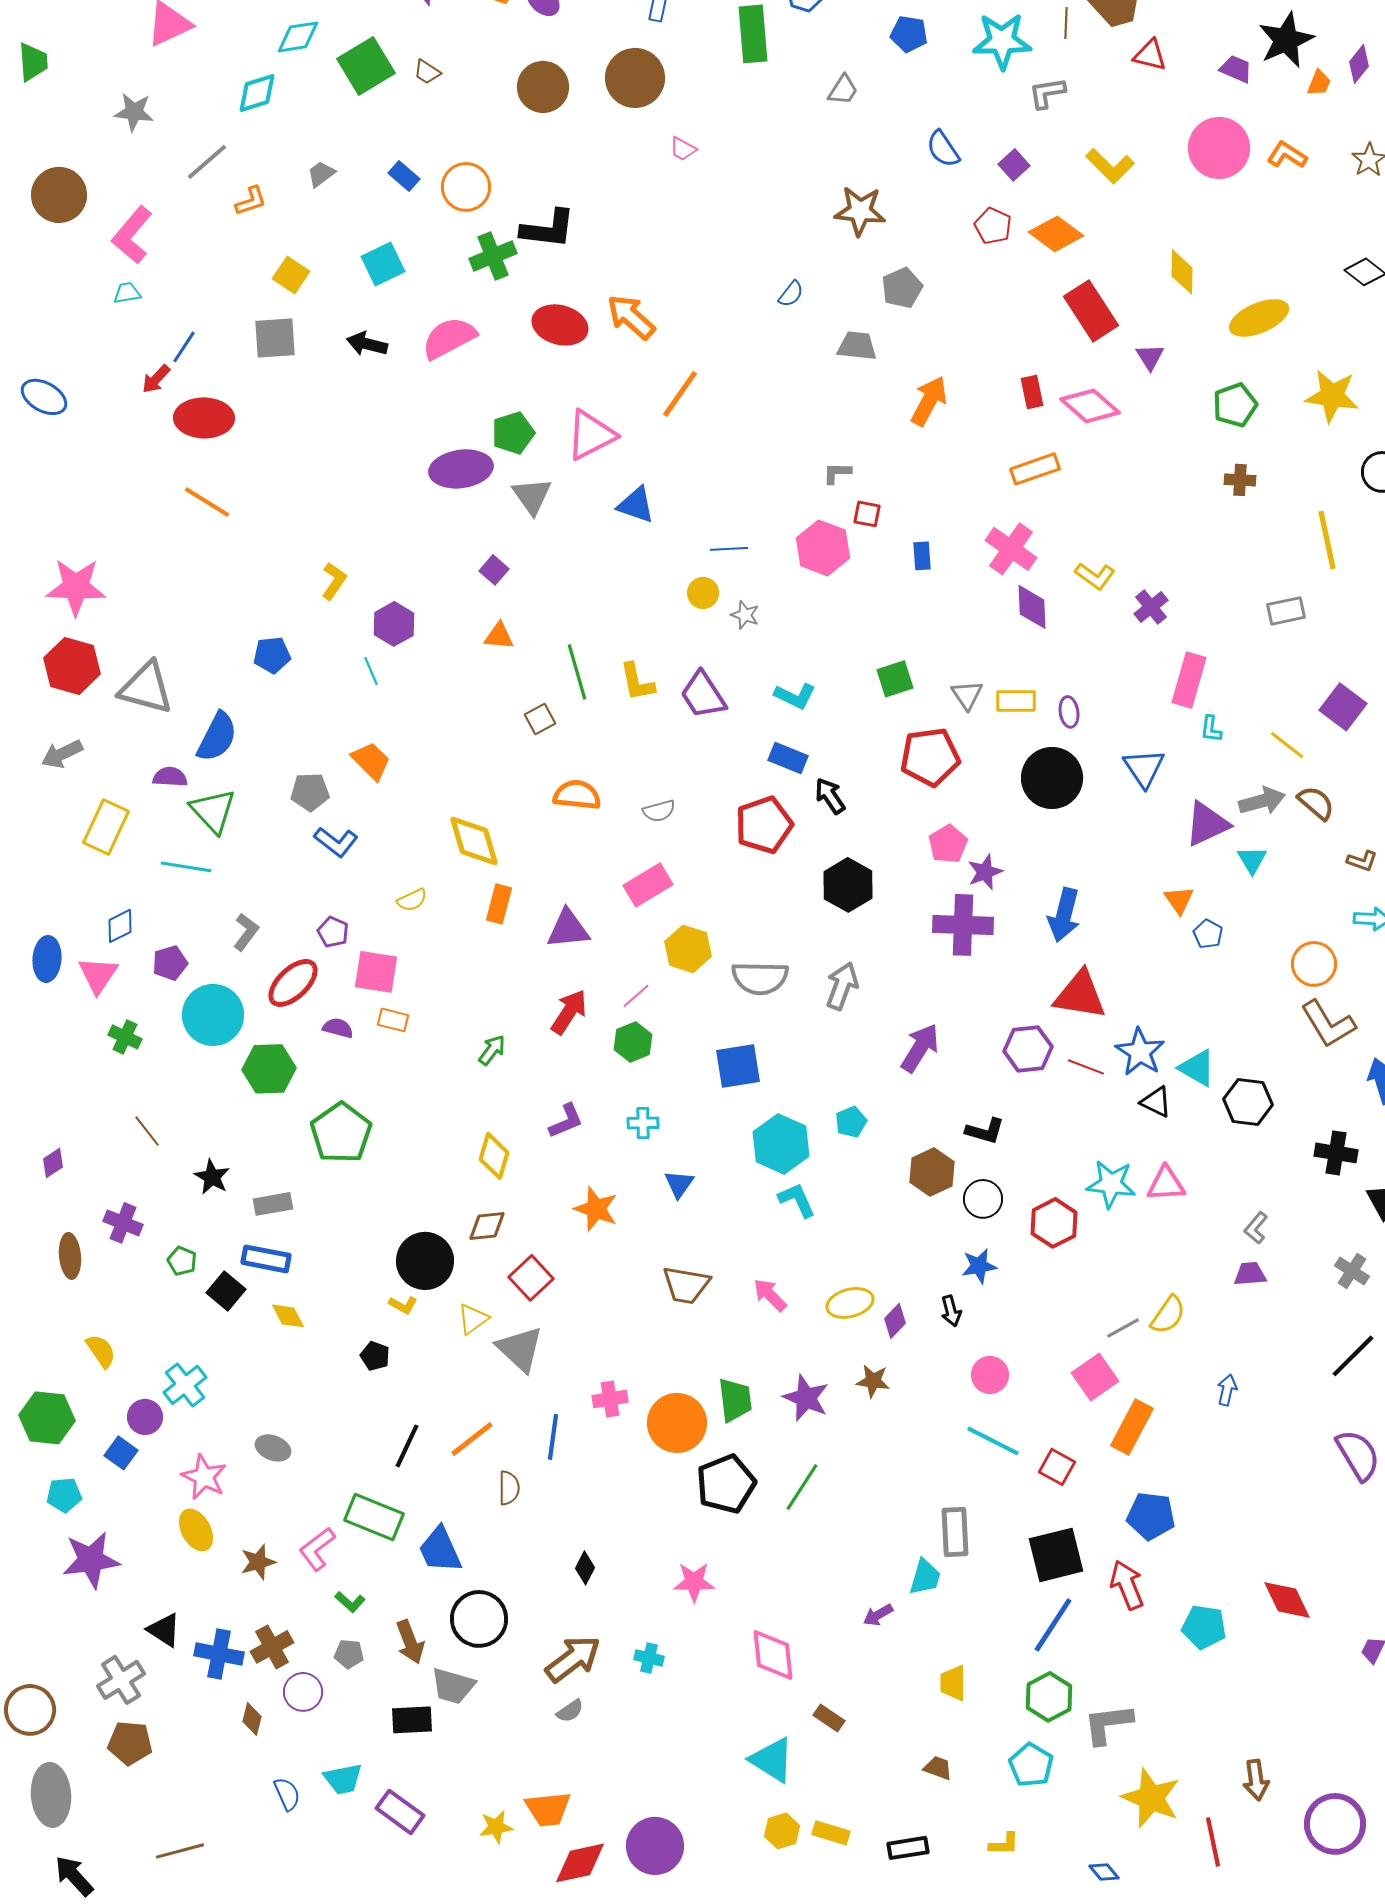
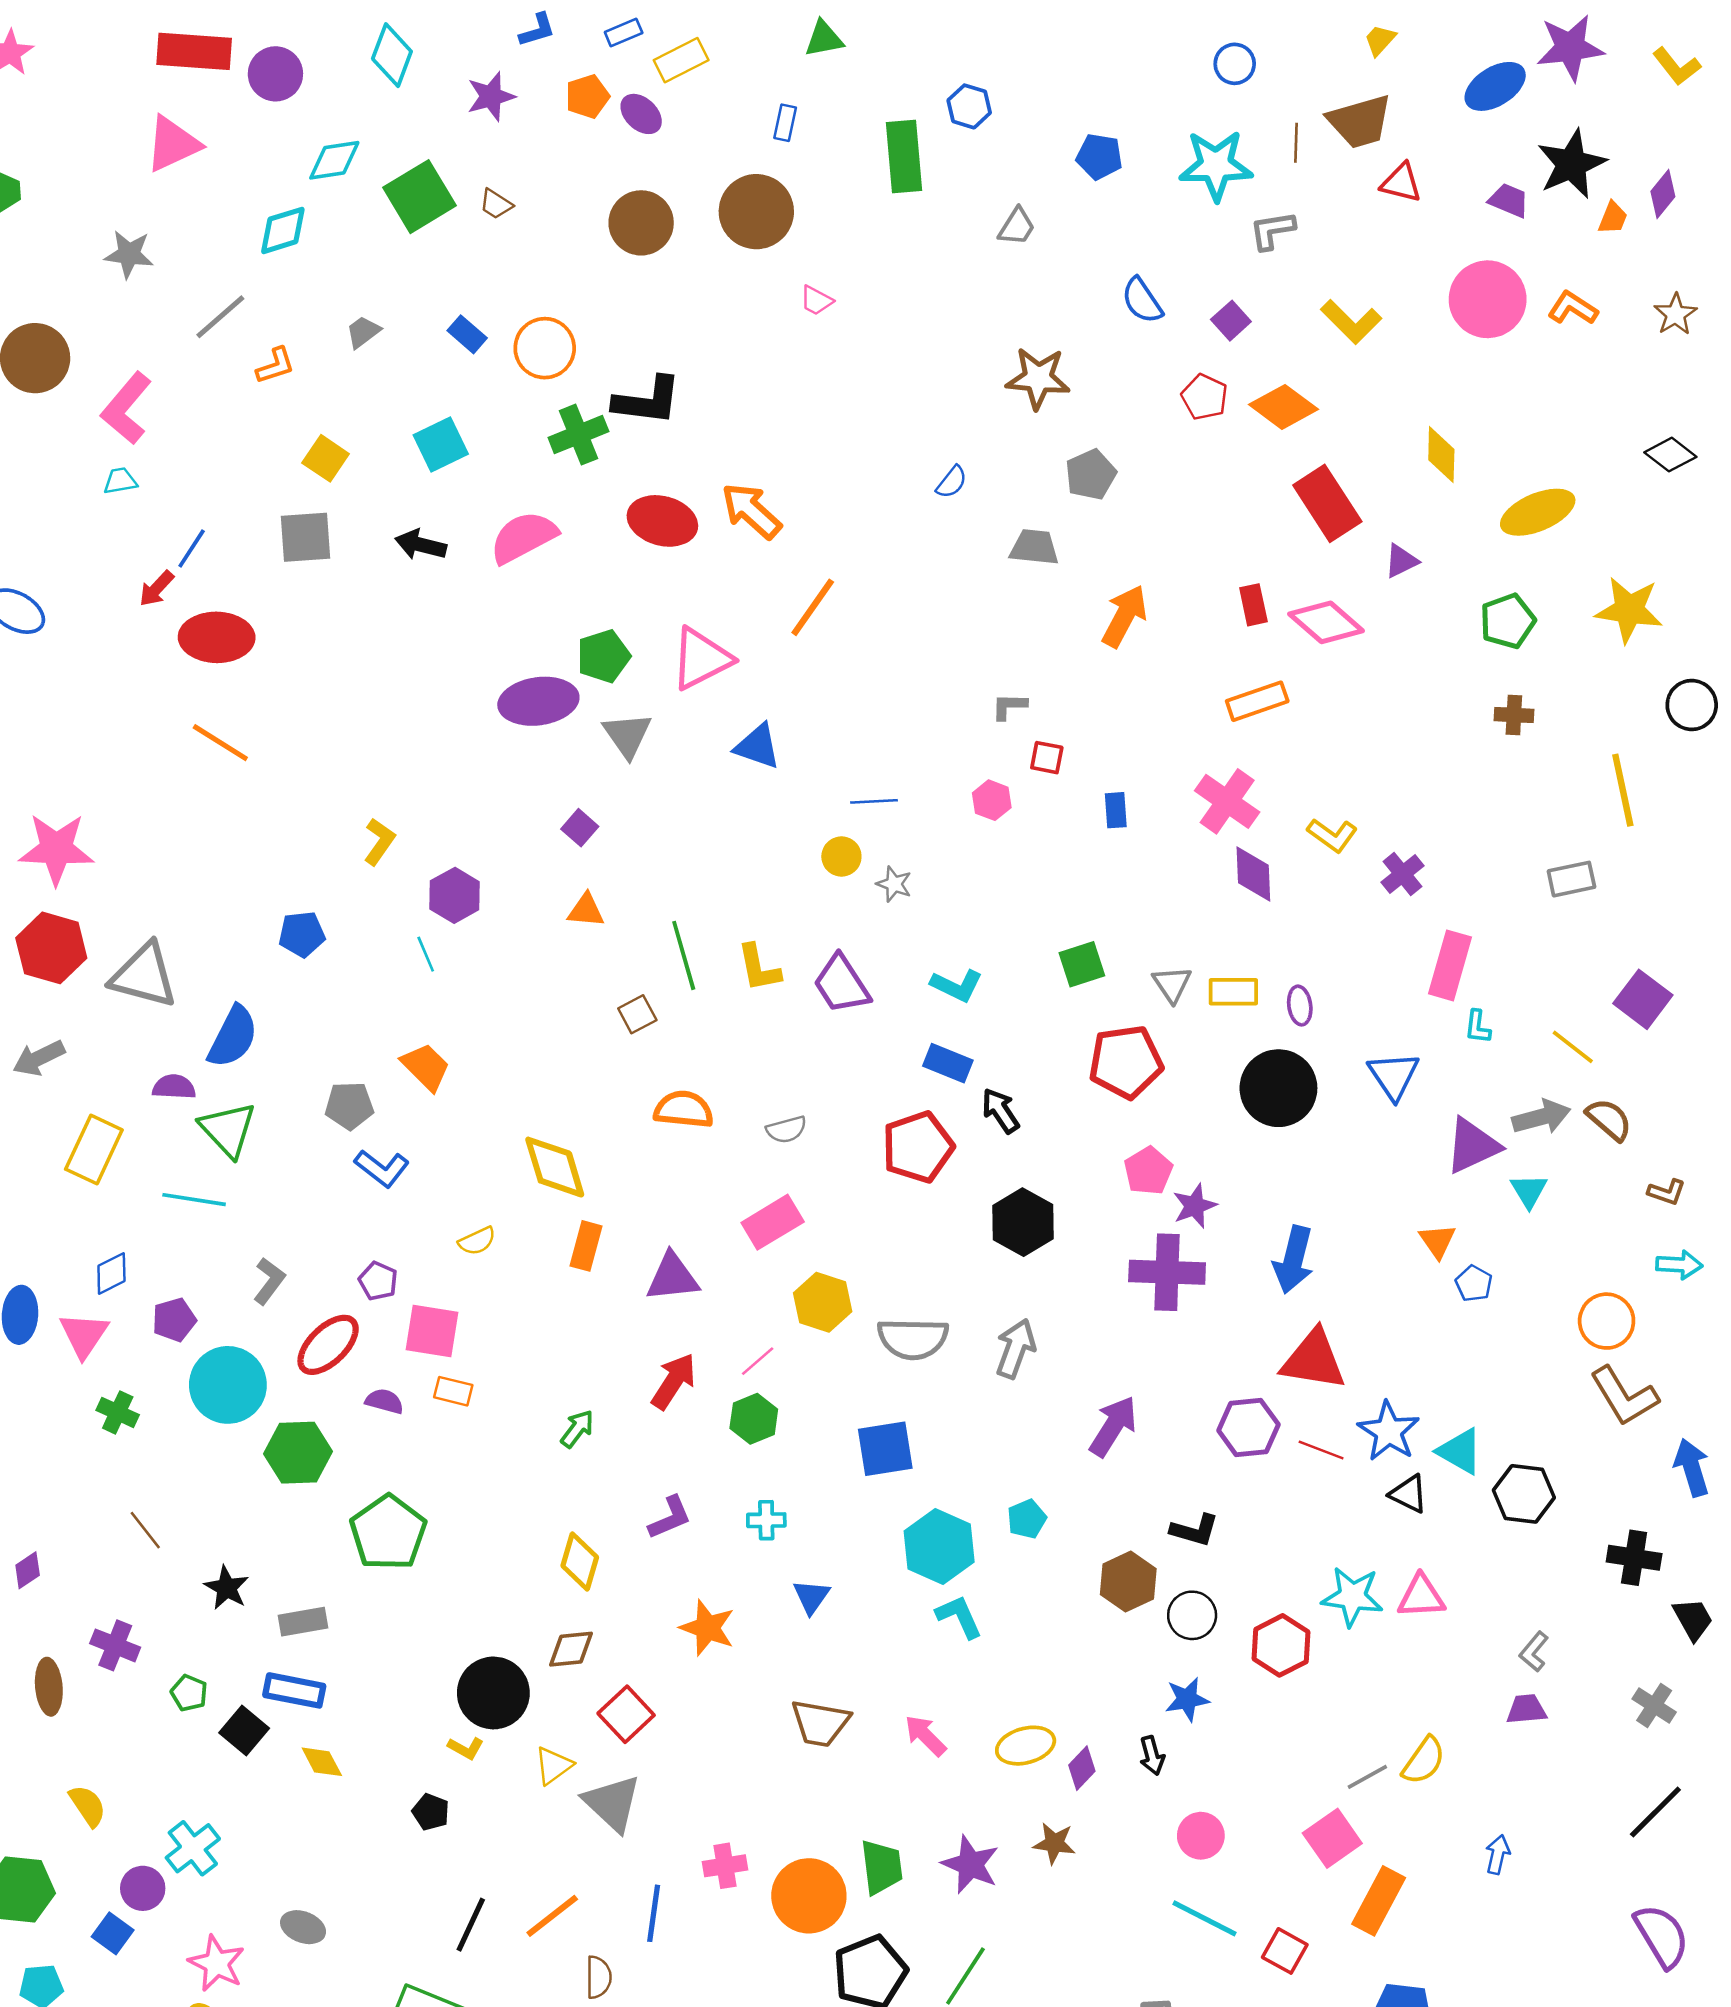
purple triangle: (1150, 357) -> (1401, 561), turned 36
pink hexagon: (823, 548) -> (992, 800), size x0.6

